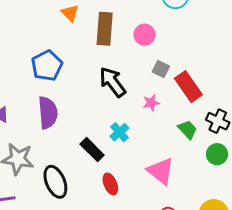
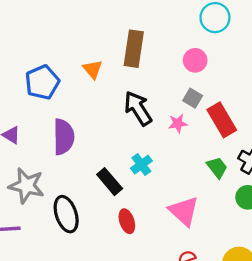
orange triangle: (70, 13) -> (93, 69), moved
pink circle: (145, 35) -> (195, 60), moved
blue pentagon: (47, 66) -> (42, 82), moved
pink star: (151, 103) -> (178, 123), moved

